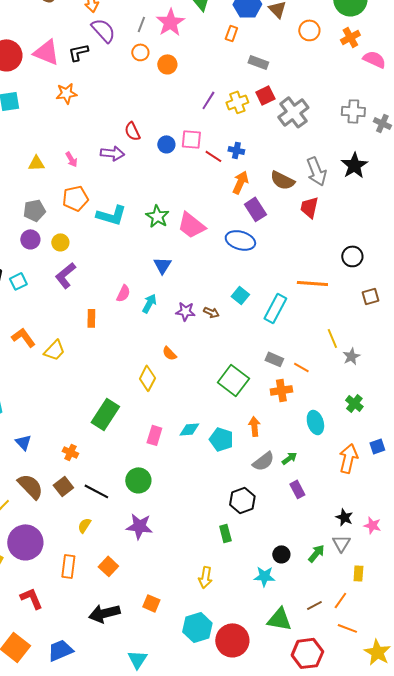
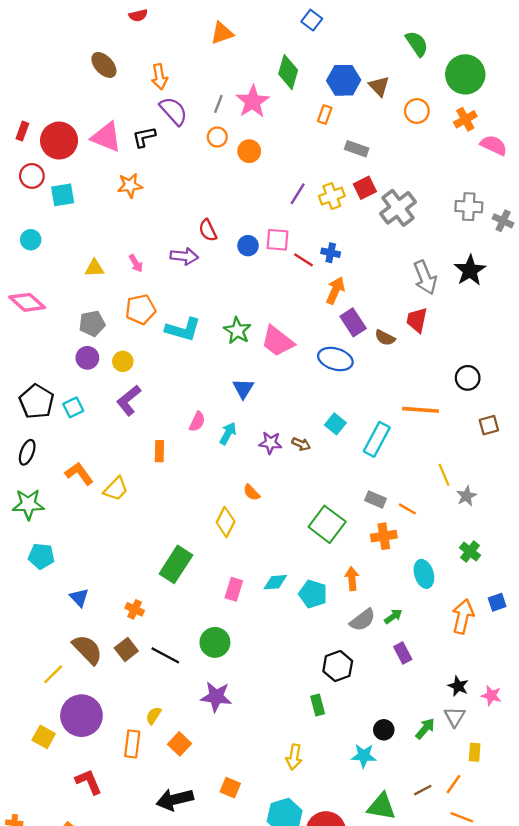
brown semicircle: (282, 180) -> (385, 338), moved, size x0.7
yellow semicircle: (84, 525) -> (154, 716), moved

